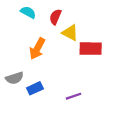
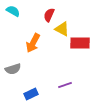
cyan semicircle: (28, 12) -> (13, 11), moved
blue rectangle: (35, 88) -> (31, 94), moved

